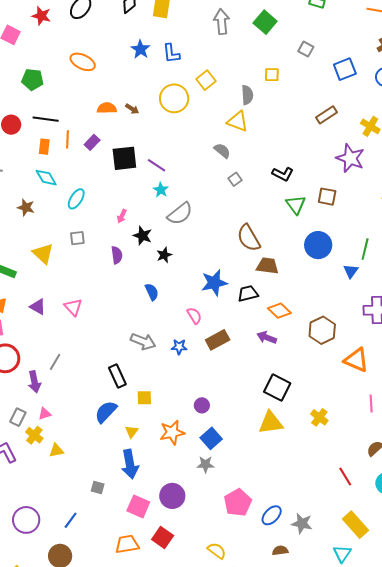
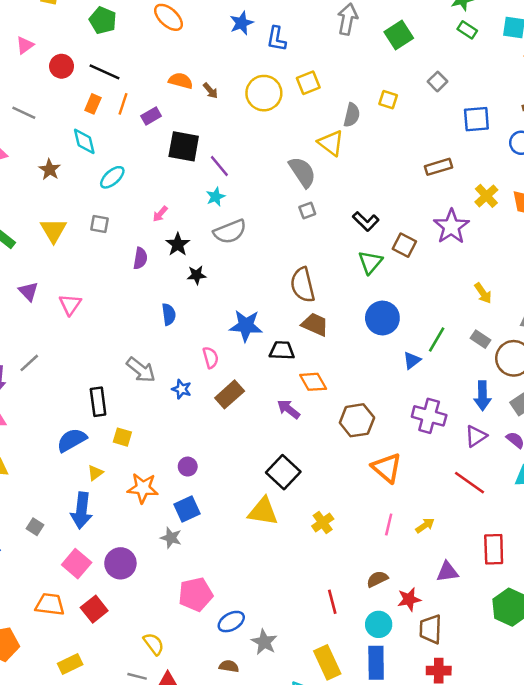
gray semicircle: (222, 151) -> (302, 172), size x1.5
brown square: (327, 197) -> (404, 245), moved
brown rectangle: (218, 340) -> (230, 394), turned -30

